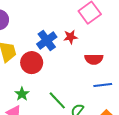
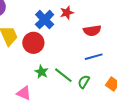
blue line: (103, 85) -> (94, 57), moved
green star: (22, 94) -> (41, 72), moved

